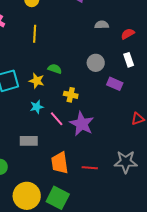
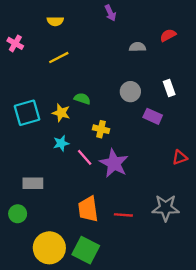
yellow line: (35, 34) -> (59, 58), turned 60
red semicircle: (128, 34) -> (168, 35), moved
gray rectangle: (29, 141) -> (33, 183), moved

